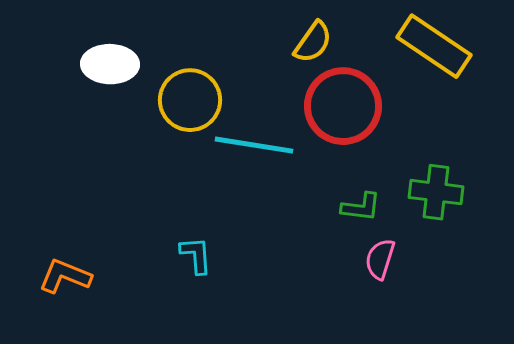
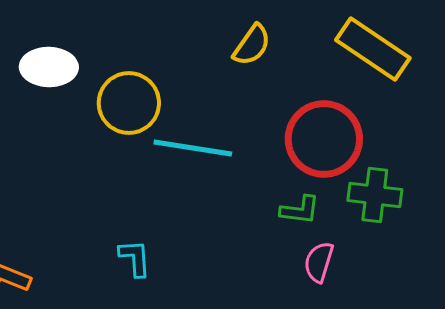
red circle: (343, 106) -> (324, 139), moved

